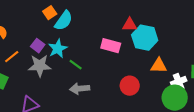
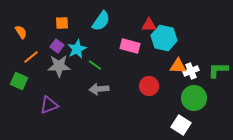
orange square: (50, 13) -> (62, 23), moved, turned 32
cyan semicircle: (64, 21) -> (101, 21), moved
white cross: (179, 82) -> (191, 71), moved

